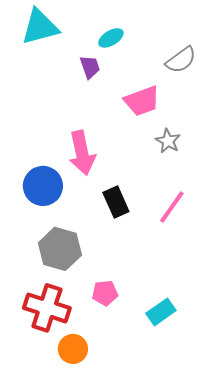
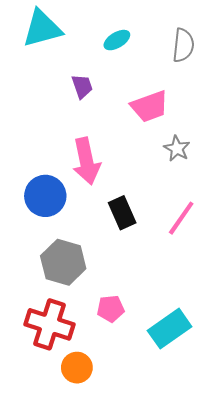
gray semicircle: (181, 60) -> (183, 45), moved, turned -48
purple trapezoid: (90, 67) -> (82, 86), moved
cyan rectangle: (161, 312) -> (170, 329), size x1.4

